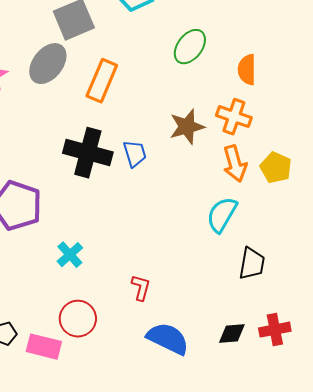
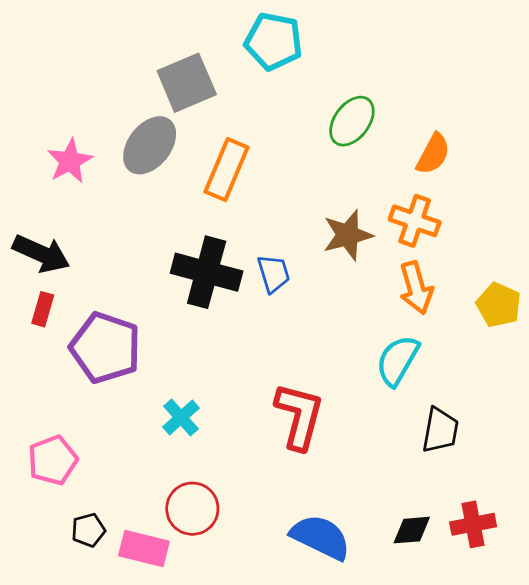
orange semicircle: (247, 70) -> (433, 154), turned -152
yellow pentagon: (276, 168) -> (499, 305), moved
red L-shape: (141, 288) -> (299, 416), moved, size x1.8

